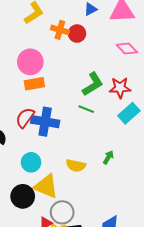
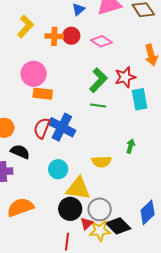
pink diamond: (127, 48) -> (101, 41), moved
orange rectangle: (34, 84) -> (43, 94), turned 30
cyan rectangle: (129, 113) -> (140, 99), turned -45
blue cross: (45, 122) -> (62, 127), turned 32
black circle: (23, 196) -> (70, 209), moved

